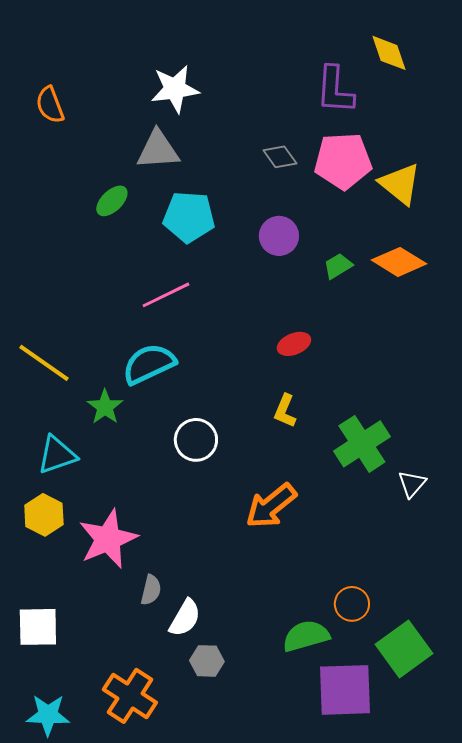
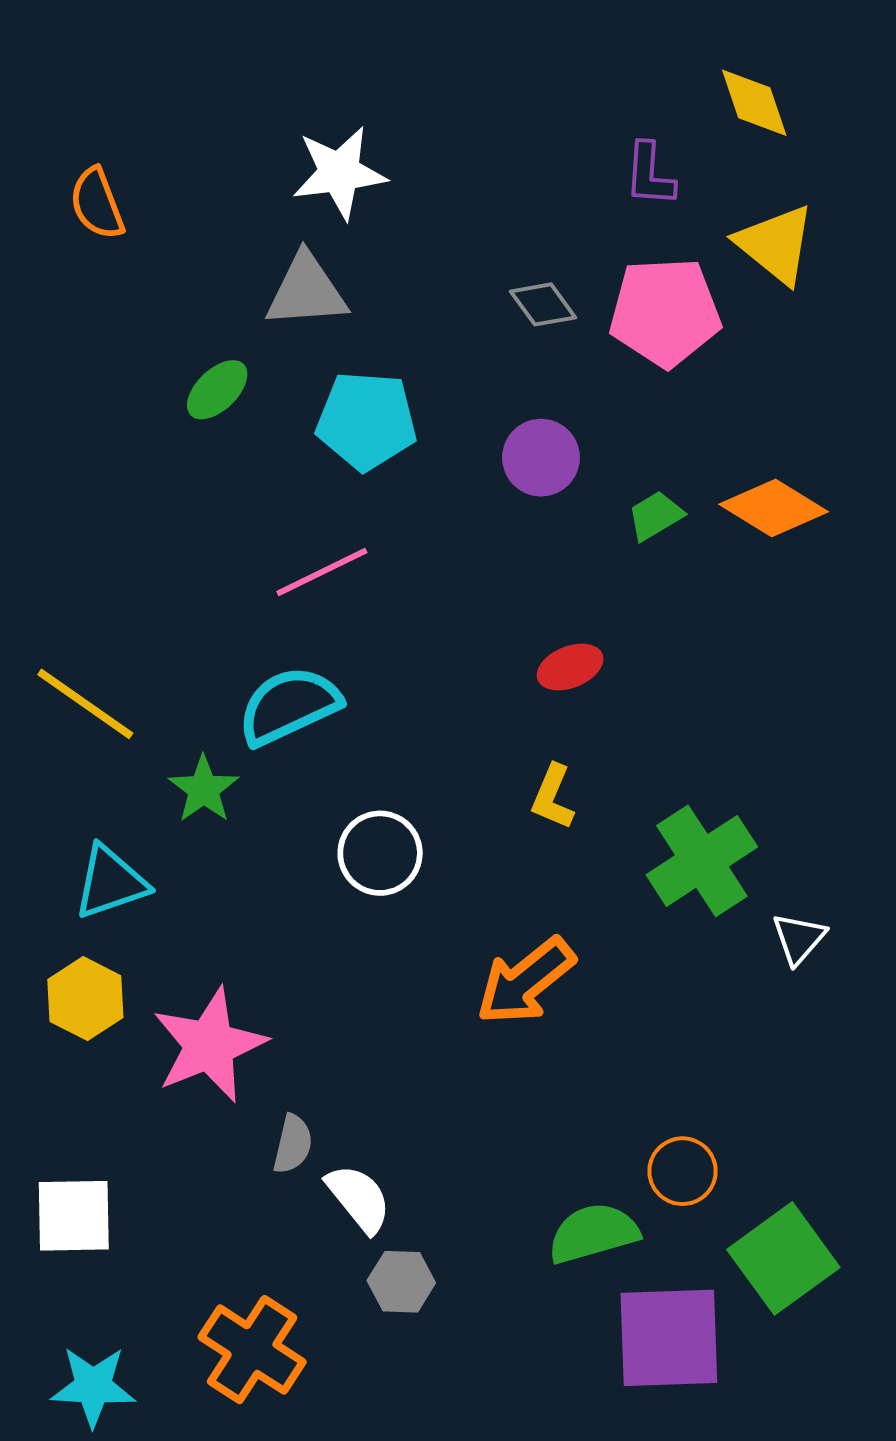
purple L-shape: (335, 90) -> (650, 175), size x0.7
yellow triangle: (400, 184) -> (776, 244), moved
white semicircle: (185, 618) -> (359, 1198), turned -69

